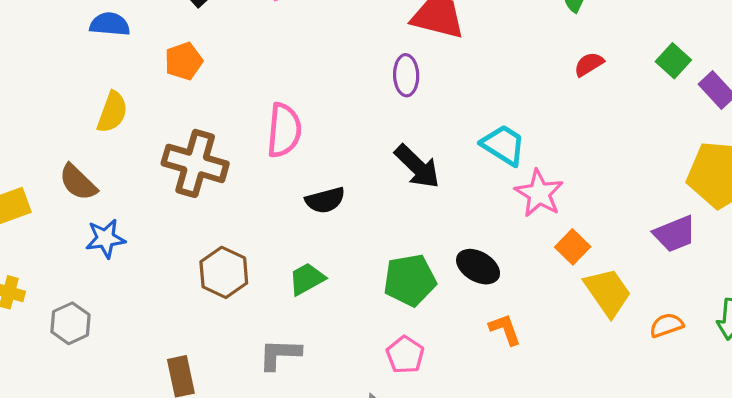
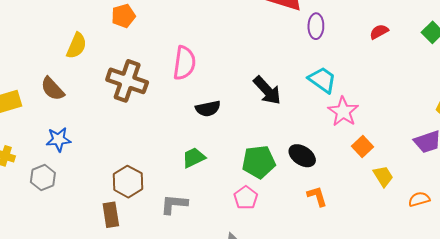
purple ellipse: (406, 75) -> (316, 26), moved
blue star: (105, 239) -> (59, 139), moved
brown hexagon: (224, 272) -> (128, 182), moved
yellow trapezoid: (608, 292) -> (383, 176), size x0.7
pink pentagon: (405, 355) -> (246, 198), moved

